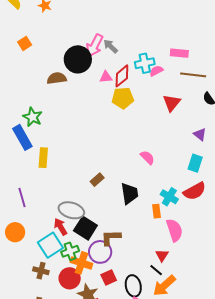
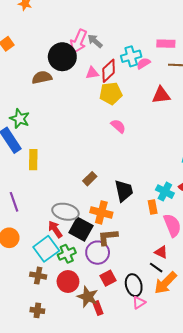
red triangle: (172, 103) -> (161, 95), turned 48
pink semicircle: (147, 157) -> (118, 126), moved
red triangle: (162, 255) -> (161, 252), turned -32
orange cross: (81, 263) -> (101, 212), moved

